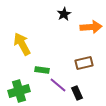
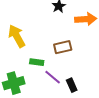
brown rectangle: (84, 63) -> (63, 47), moved

